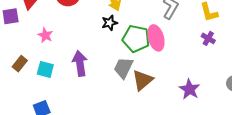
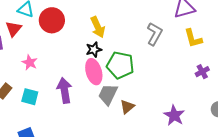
pink ellipse: (156, 38) -> (94, 72), moved
purple cross: (208, 38) -> (202, 72), moved, turned 32
brown triangle: (143, 80) -> (127, 107), size x0.7

